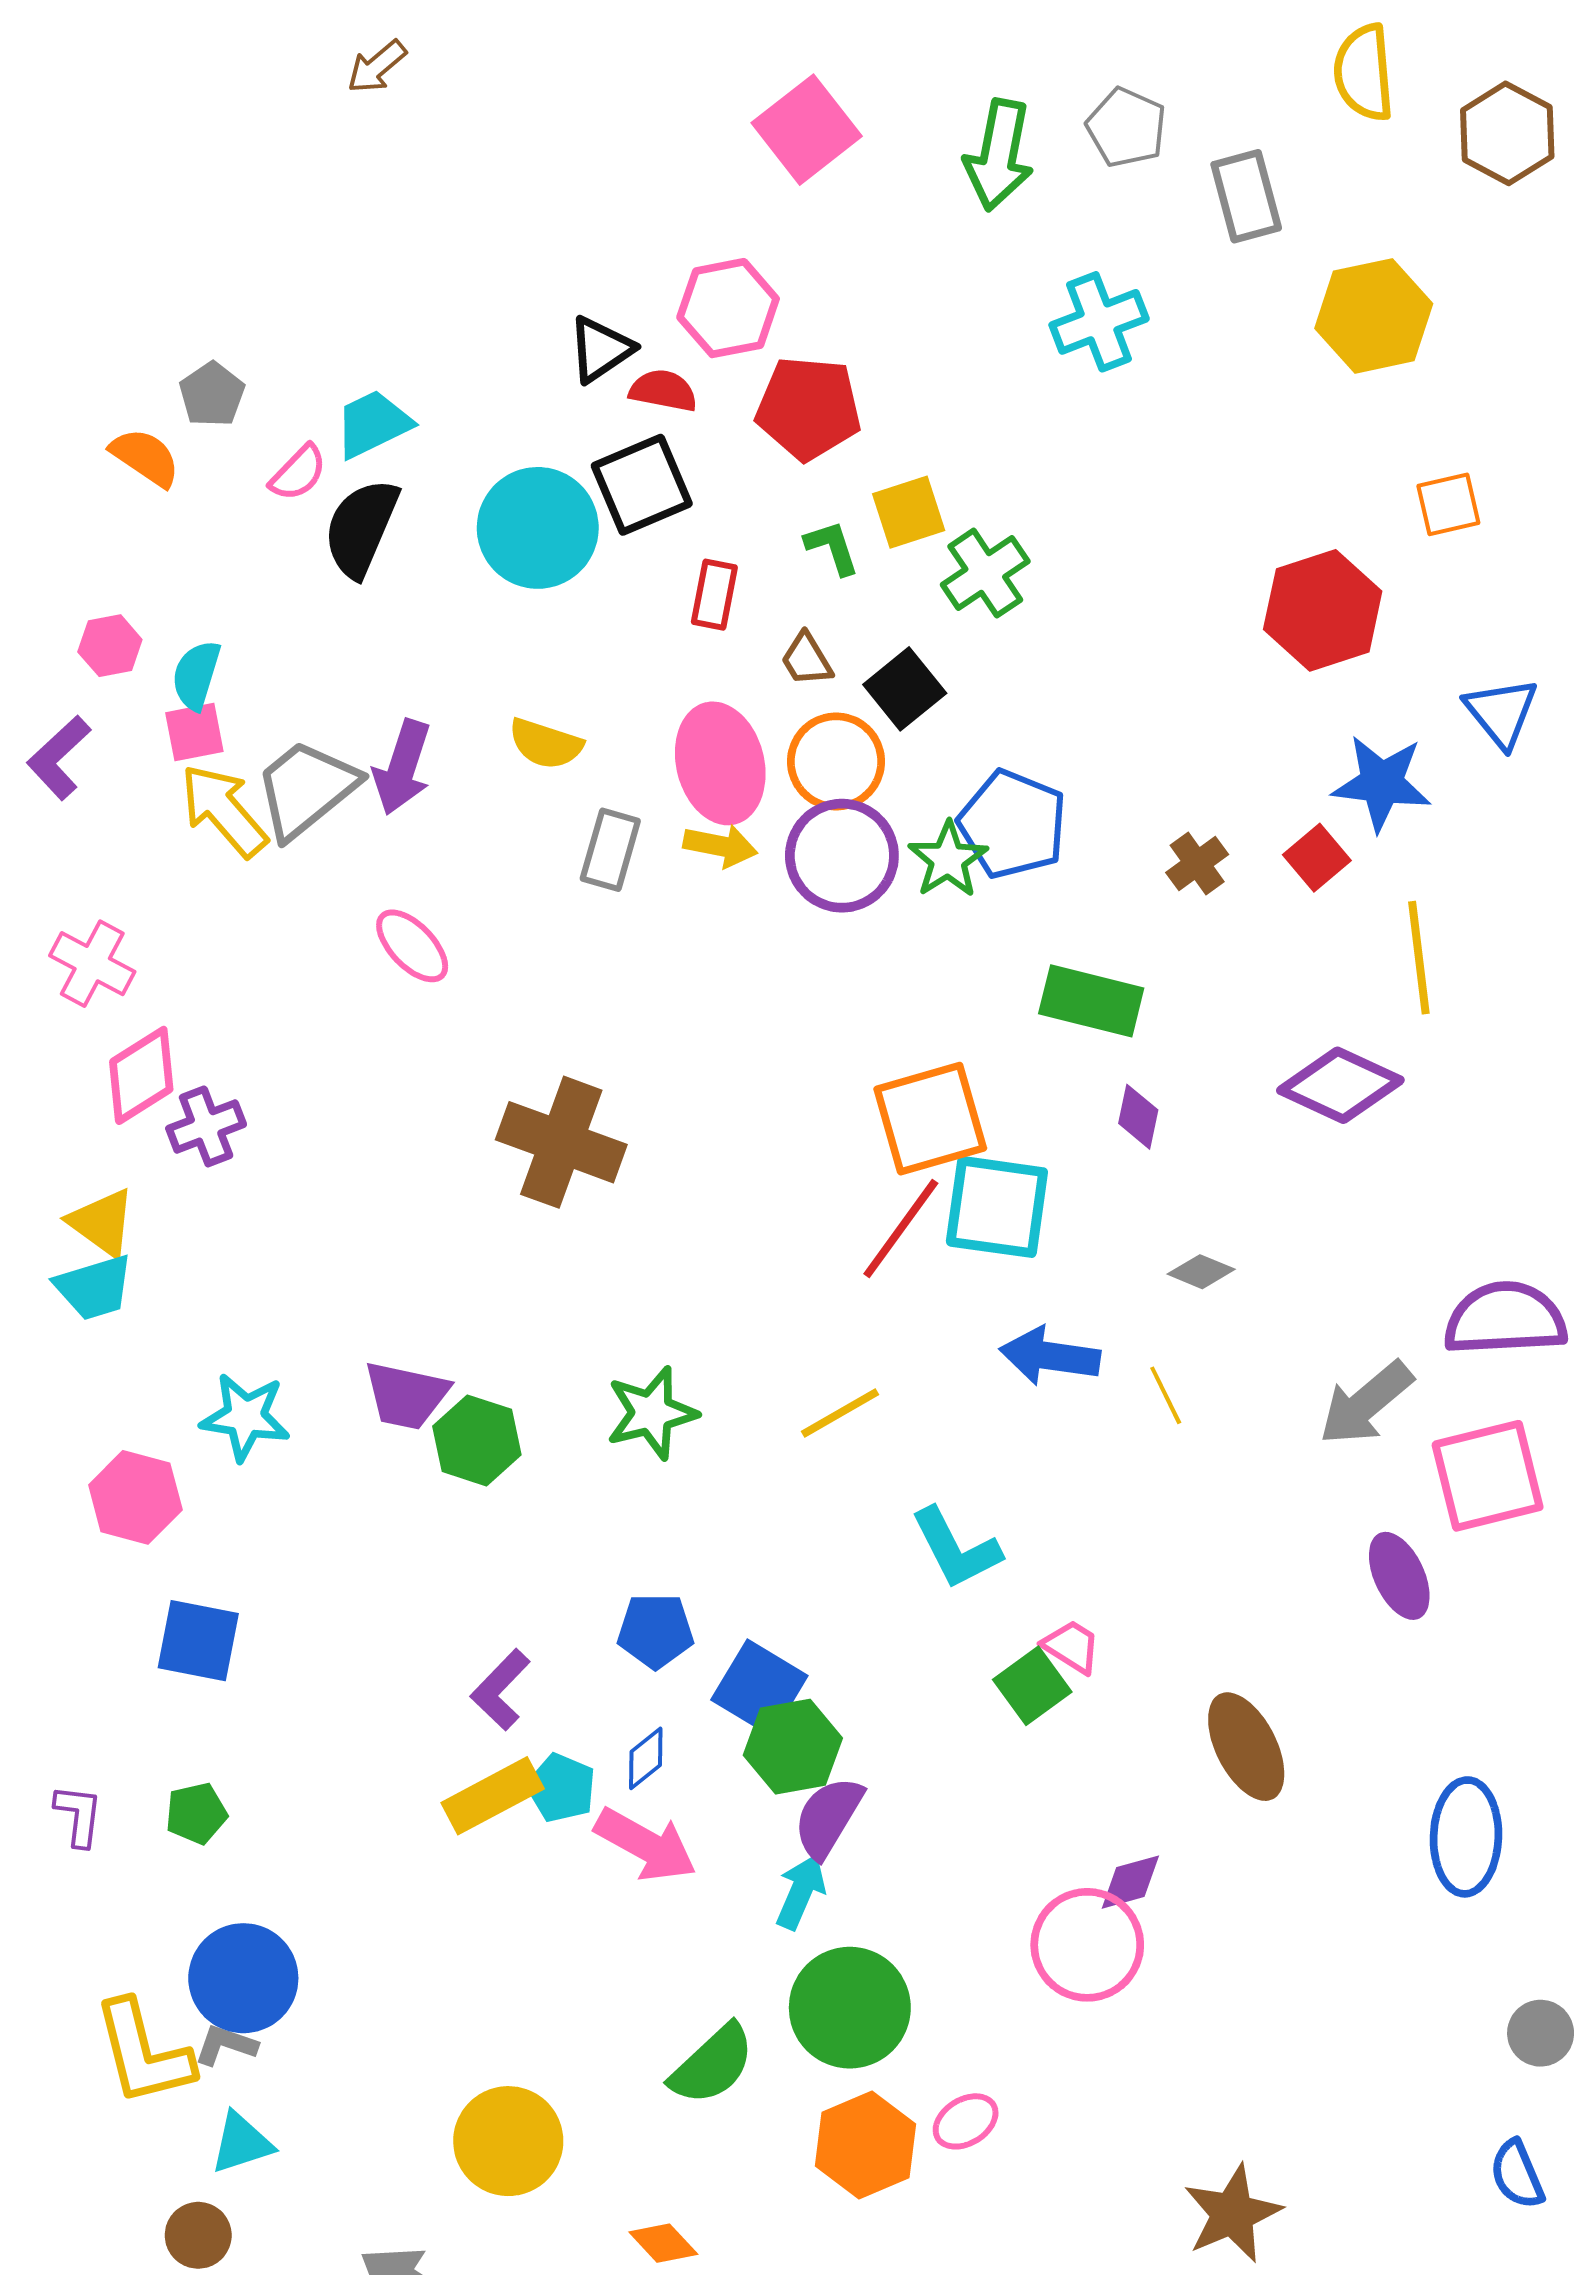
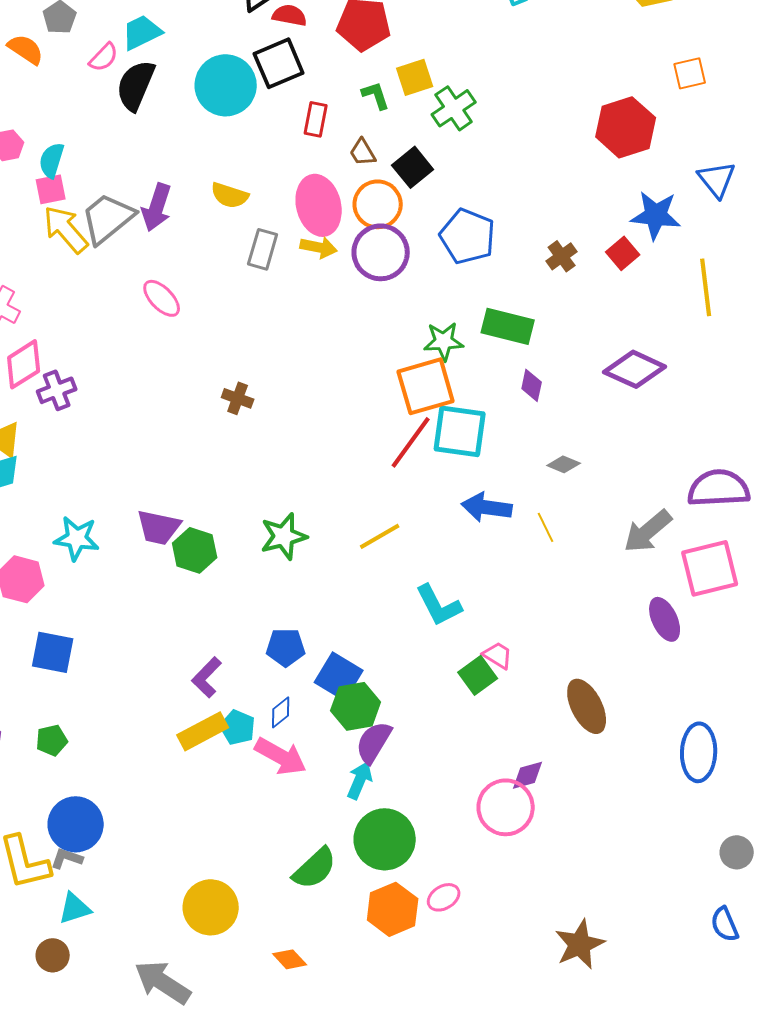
green star: (948, 860) -> (444, 341), moved, turned 30
yellow line: (1419, 958) -> (706, 287), moved
brown cross: (561, 1142) -> (238, 398), size x0.5

